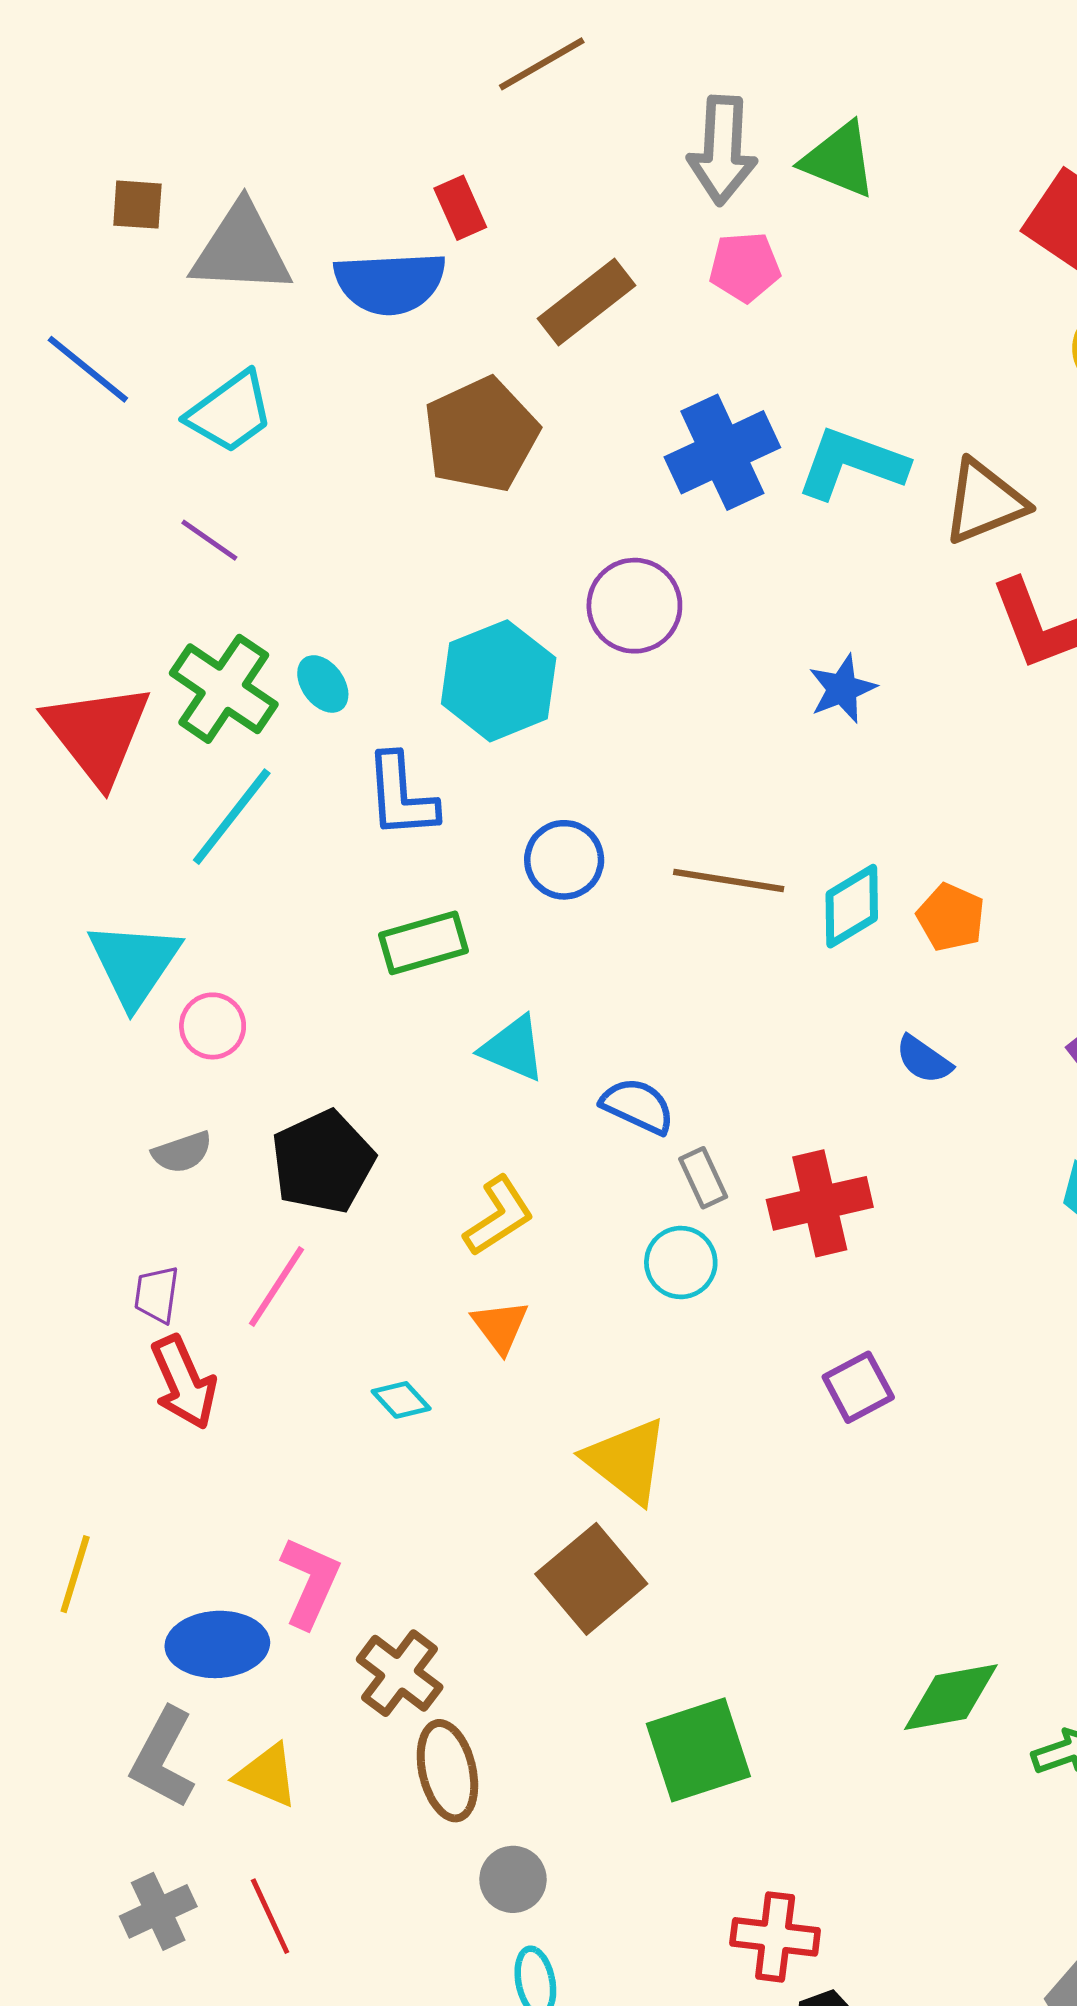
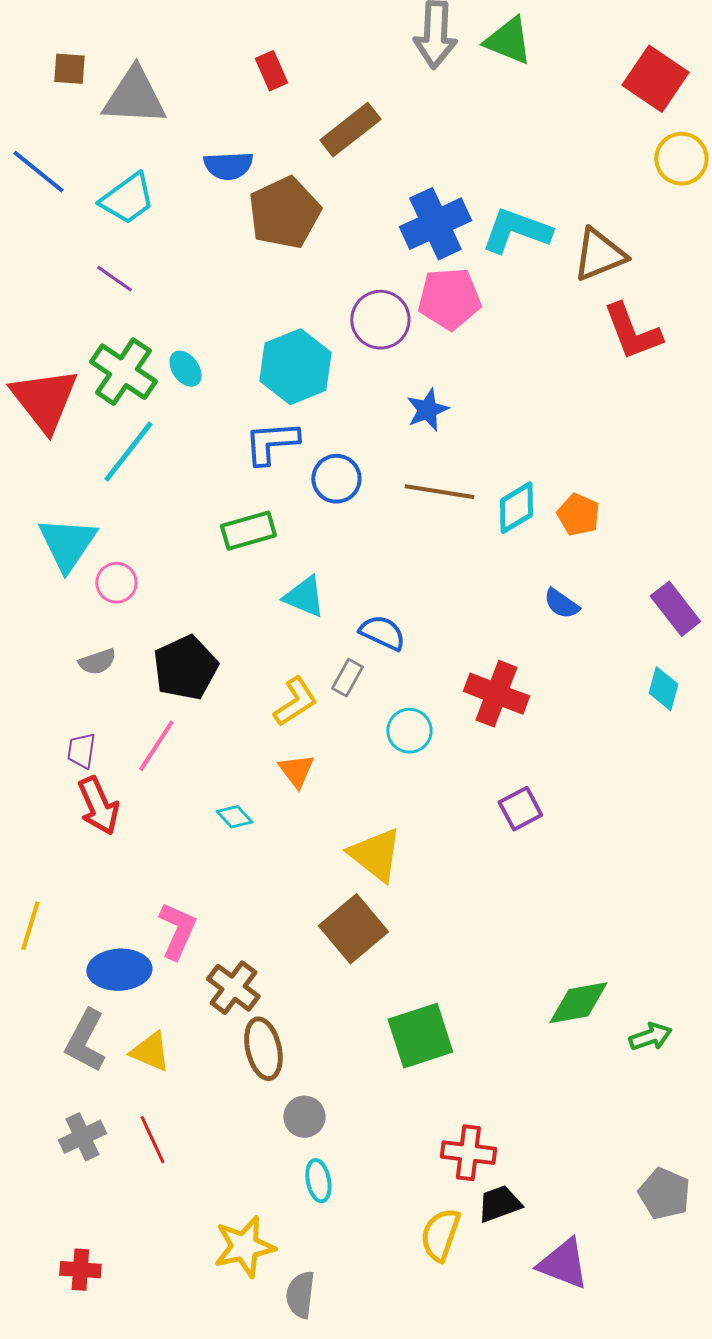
pink pentagon: (745, 267) -> (449, 299), moved, size x1.4
blue semicircle: (390, 283) -> (228, 166), moved, size x0.7
blue star: (842, 689) -> (427, 410), moved
blue L-shape: (401, 796) -> (271, 443), moved, turned 90
gray rectangle: (703, 1178) -> (347, 678), moved, turned 54
red cross: (820, 1203) -> (496, 694), turned 34

